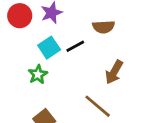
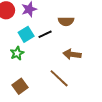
brown arrow: (114, 72) -> (72, 54), turned 66

